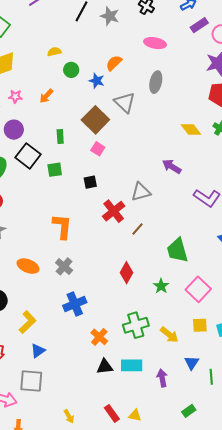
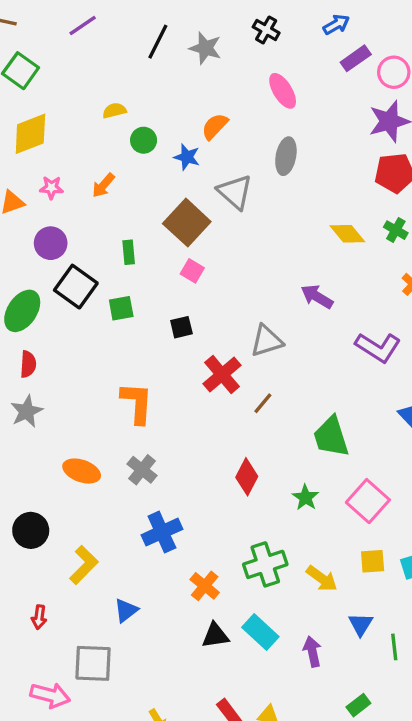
pink ellipse: (155, 43) -> (283, 91), turned 50
blue triangle: (38, 351) -> (126, 610), moved
cyan rectangle: (132, 365) -> (260, 632), turned 45

